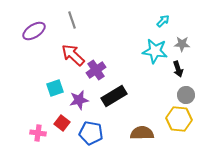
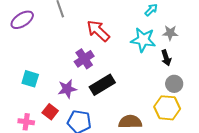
red arrow: (73, 55) -> (98, 31), moved
cyan square: (55, 88) -> (30, 79), moved, turned 36

